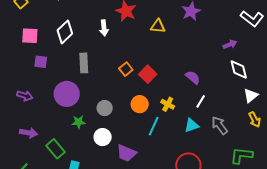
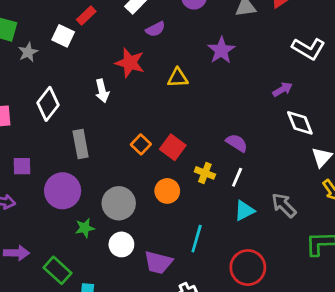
purple square: (41, 62) -> (22, 166), moved
white line: (201, 101) -> (237, 177), moved
yellow cross: (168, 104) -> (205, 173), moved
gray circle: (105, 108) -> (119, 203), size x1.5
cyan line: (154, 126) -> (197, 239), moved

